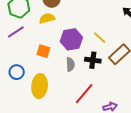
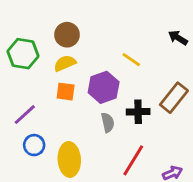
purple line: (16, 32) -> (25, 115), moved
yellow line: (100, 38) -> (131, 60), moved
orange square: (43, 51) -> (66, 92), moved

